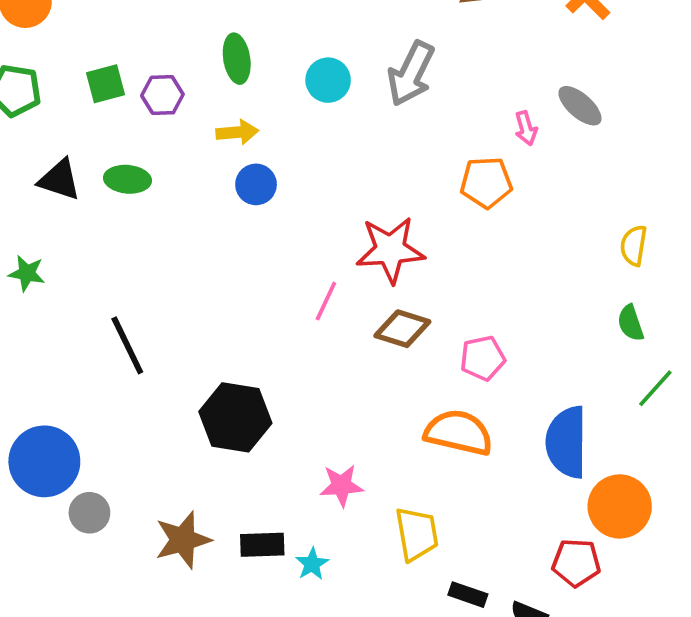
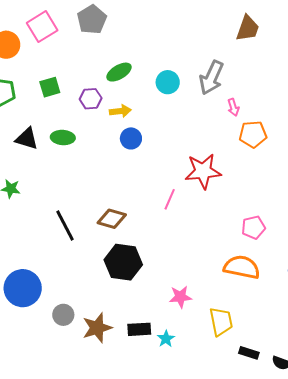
green ellipse: (237, 59) -> (119, 72), turned 70
purple hexagon: (162, 95) -> (91, 99), moved
pink arrow: (526, 128) -> (233, 107), moved
brown diamond: (402, 329) -> (112, 219), moved
gray circle: (89, 513) -> (63, 315), moved

